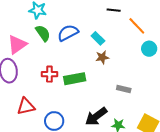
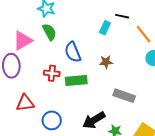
blue semicircle: (68, 33) -> (73, 52), moved, turned -90
cyan rectangle: (98, 38) -> (105, 28), moved, turned 64
gray rectangle: (124, 89) -> (124, 96), size x1.5

